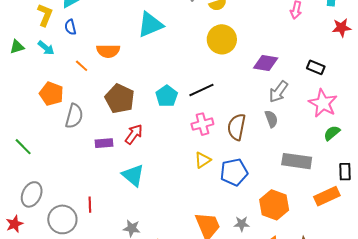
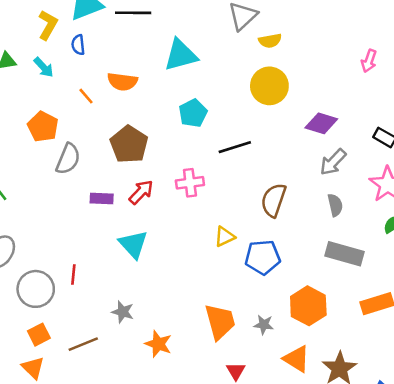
cyan pentagon: (167, 96) -> (193, 113), moved
gray semicircle: (271, 119) -> (335, 205), moved
pink cross: (202, 124) -> (190, 183), moved

